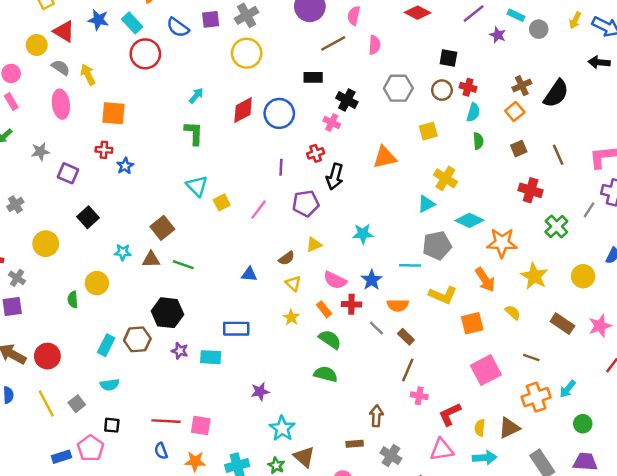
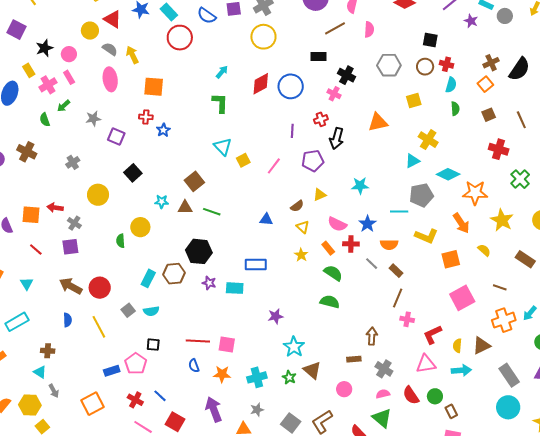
gray square: (77, 404) -> (128, 310), moved

